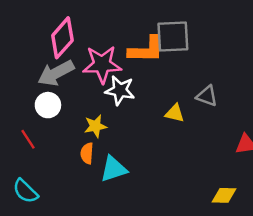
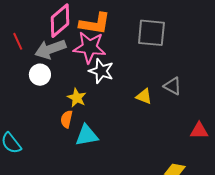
orange L-shape: (146, 50) -> (95, 24), moved
yellow star: (95, 126) -> (77, 98), turned 30
red line: (28, 139) -> (18, 41), moved

